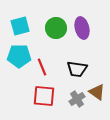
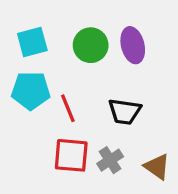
brown triangle: (97, 92) -> (157, 167), moved
gray cross: (77, 99) -> (110, 160), moved

